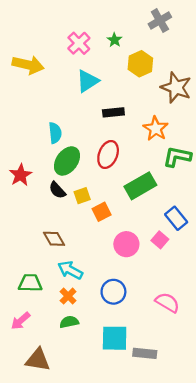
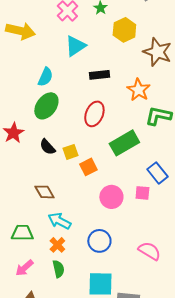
cyan semicircle: (55, 133) -> (45, 77), moved, turned 30
green ellipse: (67, 161) -> (46, 106), moved
pink square: (160, 240) -> (142, 193), turned -35
pink arrow: (21, 321) -> (24, 268), moved
green semicircle: (69, 322) -> (58, 269), turned 90

